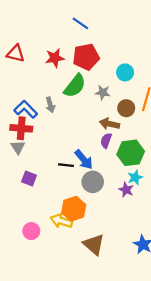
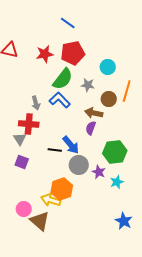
gray arrow: (50, 105) -> (36, 103), moved
blue L-shape: (26, 109) -> (60, 100), moved
red cross: (21, 128) -> (29, 124), moved
gray triangle: (18, 147) -> (20, 139), moved
green hexagon: (131, 153) -> (115, 152), moved
cyan star: (135, 177) -> (117, 182), moved
purple star: (126, 190) -> (99, 172), moved
brown triangle: (94, 244) -> (40, 221), moved

